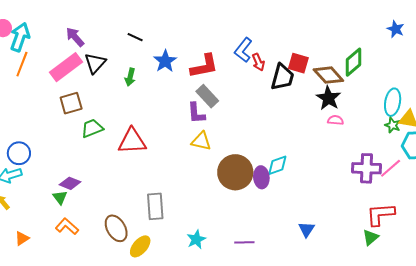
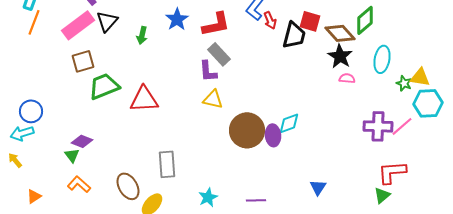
cyan ellipse: (393, 102) -> (382, 59), moved
green trapezoid: (92, 128) -> (104, 86), size x1.4

